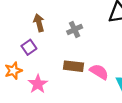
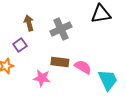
gray cross: (75, 29) -> (61, 29), size x1.5
pink star: (38, 84) -> (42, 78), moved, turned -30

